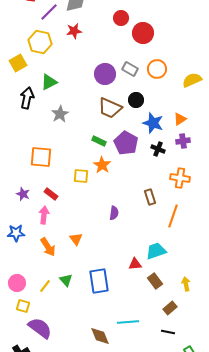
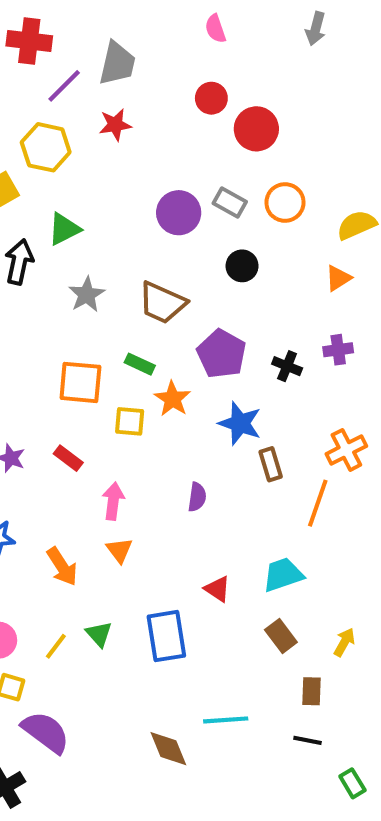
brown trapezoid: (110, 108) -> (162, 303), moved
orange triangle: (180, 119) -> (338, 278), moved
blue star: (153, 123) -> (240, 423), moved
green rectangle: (99, 141) -> (140, 364), moved
orange square: (41, 157) -> (80, 382), moved
orange cross: (180, 178) -> (346, 450), moved, turned -36
pink arrow: (44, 215) -> (113, 501), moved
red triangle: (135, 264) -> (217, 589), moved, turned 40
yellow arrow: (186, 284) -> (344, 642), turned 40
brown rectangle: (170, 308) -> (312, 691), turned -48

